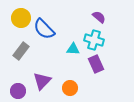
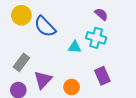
gray rectangle: (21, 51) -> (21, 62), moved
purple rectangle: (96, 64) -> (102, 76), moved

